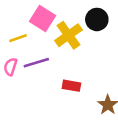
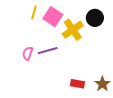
yellow line: (18, 38) -> (34, 12), moved, turned -56
red rectangle: (71, 86) -> (77, 84), moved

